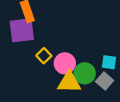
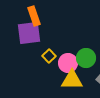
green circle: (85, 73) -> (86, 58), moved

